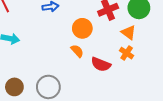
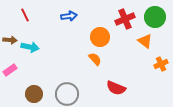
orange cross: (127, 53) -> (161, 64), moved, turned 32
red semicircle: (101, 64) -> (116, 88), moved

